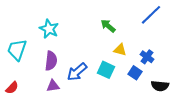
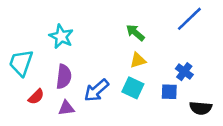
yellow triangle: (120, 50) -> (138, 60), moved, turned -32
blue square: (135, 73) -> (169, 92), turned -32
red semicircle: (12, 88) -> (36, 97), moved

